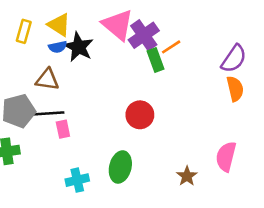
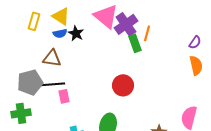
black star: (79, 47) -> (76, 33), size x0.7
orange line: (171, 47) -> (147, 33), turned -42
purple semicircle: (234, 59) -> (195, 42), size x0.6

